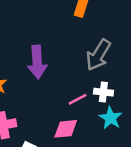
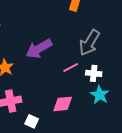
purple arrow: (37, 62) -> (39, 49), turned 64
pink line: (78, 99) -> (71, 67), moved

